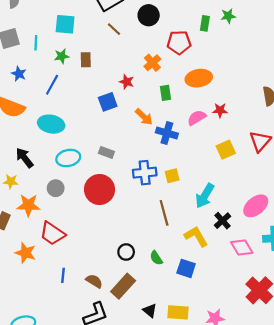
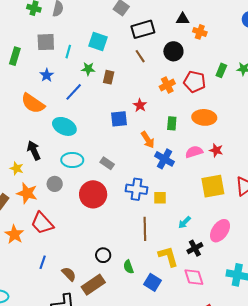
orange cross: (152, 63) -> (167, 85), moved
yellow square: (226, 150) -> (213, 186), size x1.4
cyan arrow: (205, 196) -> (184, 222), size x0.6
pink ellipse: (256, 206) -> (220, 231), moved, turned -30
pink diamond: (242, 248) -> (194, 277), moved

